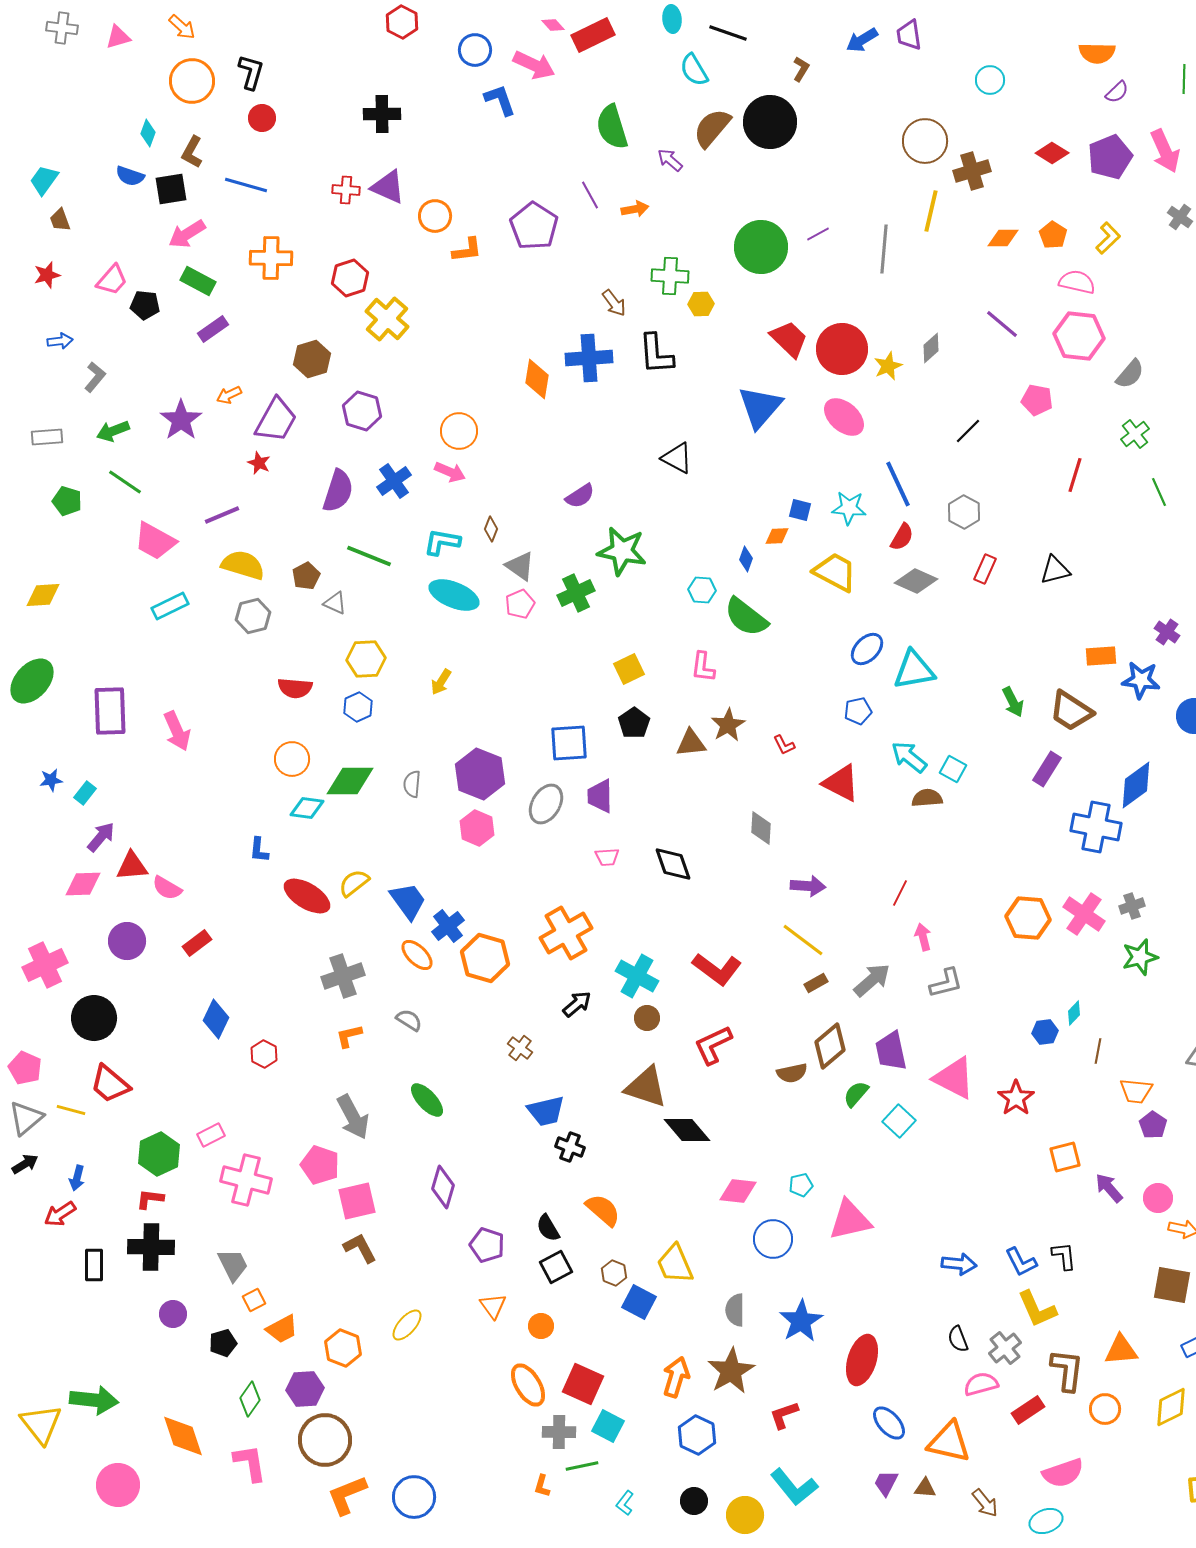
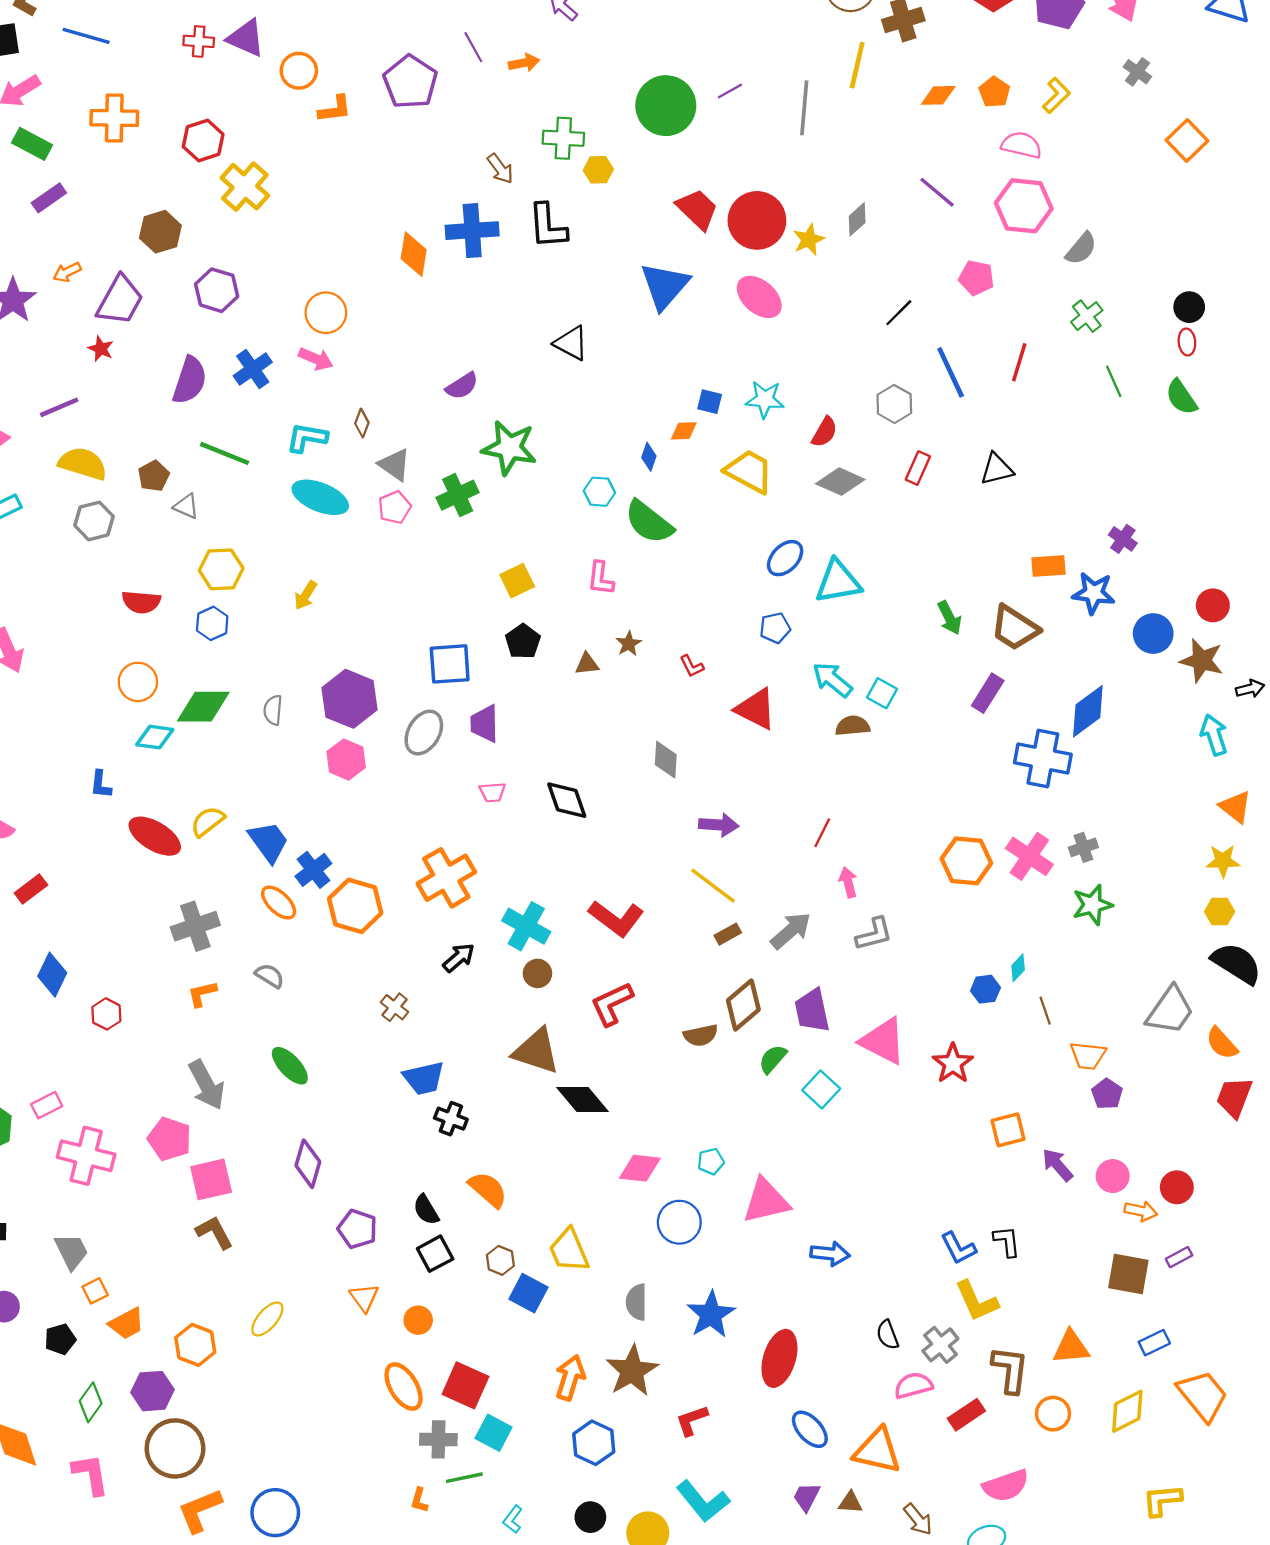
blue line: (898, 484) -> (951, 372), moved
brown star: (728, 725) -> (629, 644), size x0.7
brown triangle: (691, 743) -> (587, 664), size x0.7
brown line: (1098, 1051) -> (1045, 1011), turned -30
blue arrow: (959, 1264) -> (830, 1254), moved

